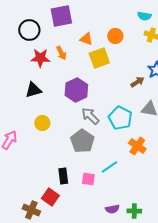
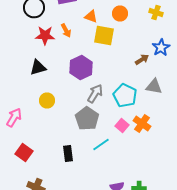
yellow square: (99, 58) -> (104, 36), turned 30
gray arrow: (90, 116) -> (95, 94), turned 78
cyan line: (109, 167) -> (101, 144), moved
pink square: (88, 179) -> (122, 126), moved, turned 32
red square: (50, 197) -> (24, 152), moved

